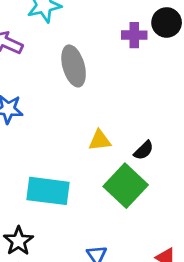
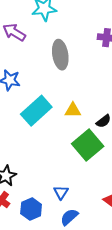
cyan rectangle: (48, 191) -> (36, 111), moved, turned -56

